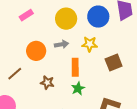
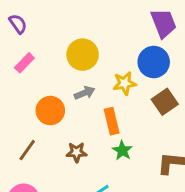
blue circle: (98, 17) -> (154, 62), moved

